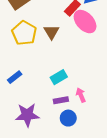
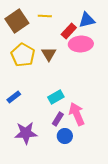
pink ellipse: (85, 22) -> (81, 44), turned -50
pink arrow: (81, 95) -> (77, 114), size x1.6
purple rectangle: (61, 100) -> (58, 119), turned -48

